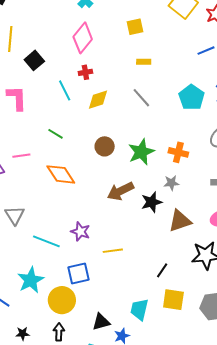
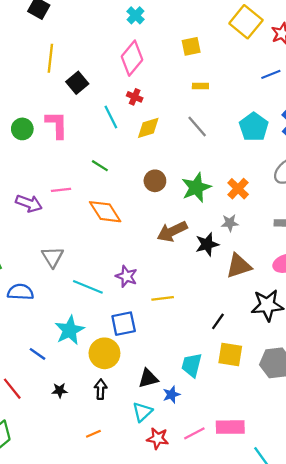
red cross: (85, 72) -> (135, 97), turned 32
orange cross: (178, 152) -> (238, 189), turned 30

